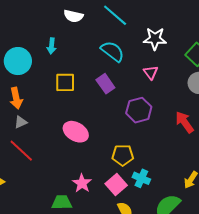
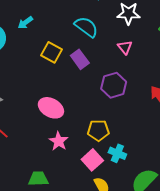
cyan arrow: (52, 46) -> (25, 23), turned 49
yellow square: (65, 82) -> (52, 52), moved, turned 30
pink star: (82, 183) -> (59, 141), moved

